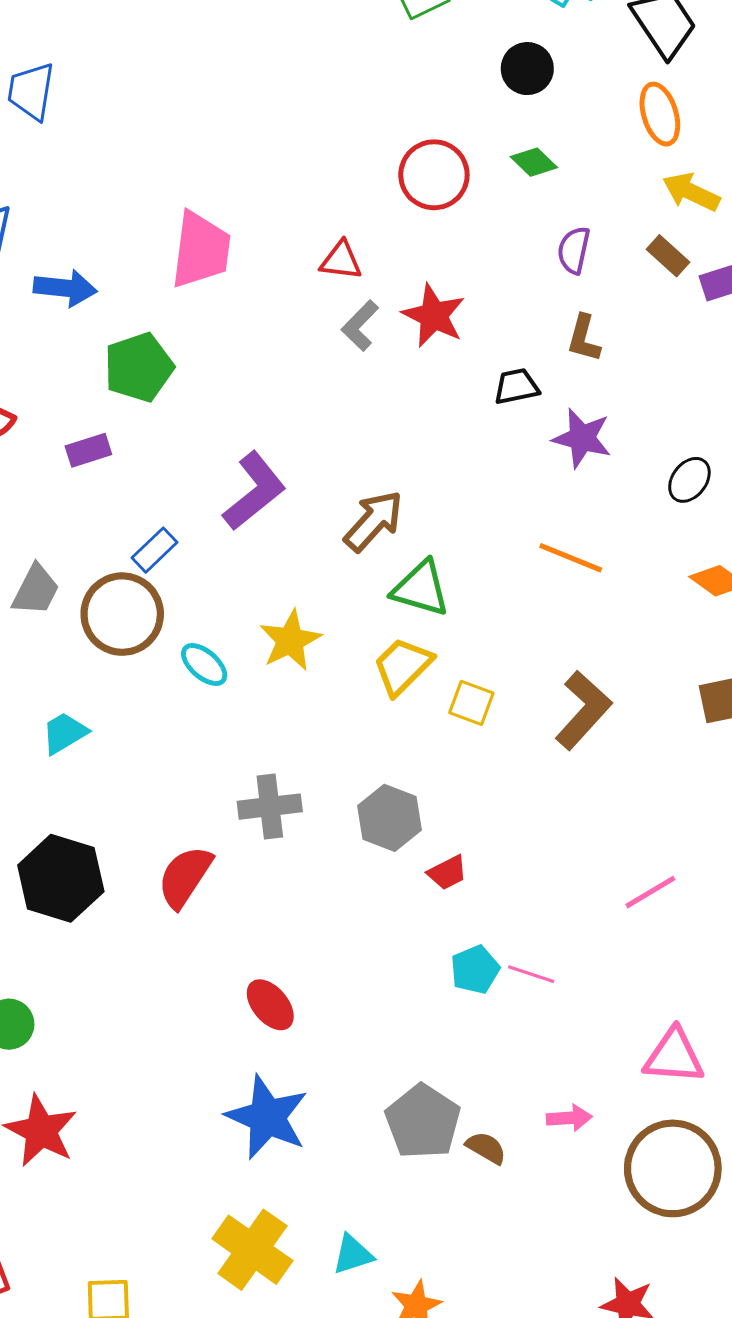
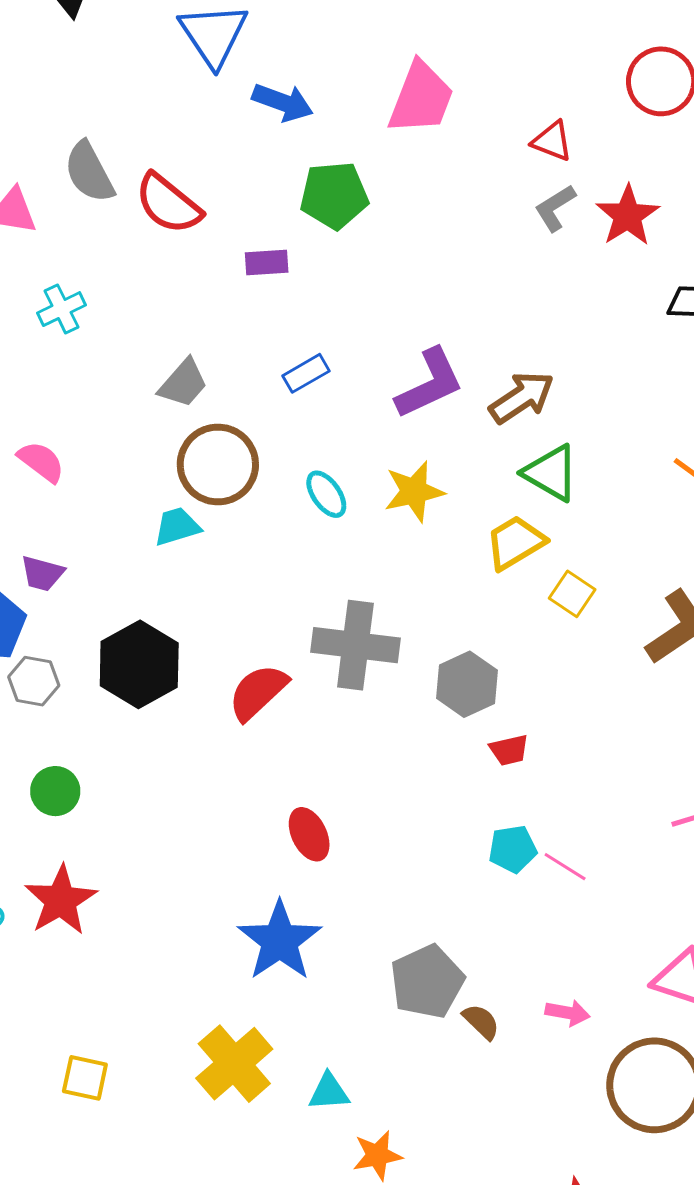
purple L-shape: (254, 491) -> (430, 384), moved
brown circle: (122, 614) -> (218, 464), moved
gray cross: (270, 807) -> (355, 645), size x1.4

